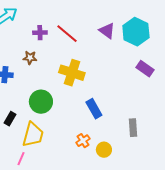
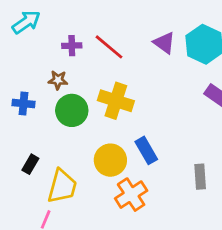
green circle: (41, 102) -> (72, 110), moved
orange cross: (83, 141) -> (131, 195), size x1.6
yellow circle: (104, 150) -> (110, 160), moved, size x1.5

